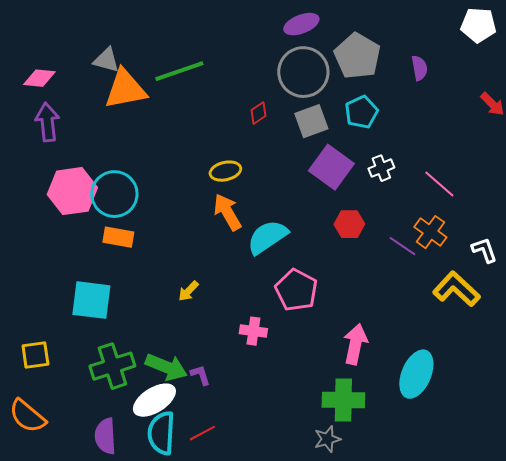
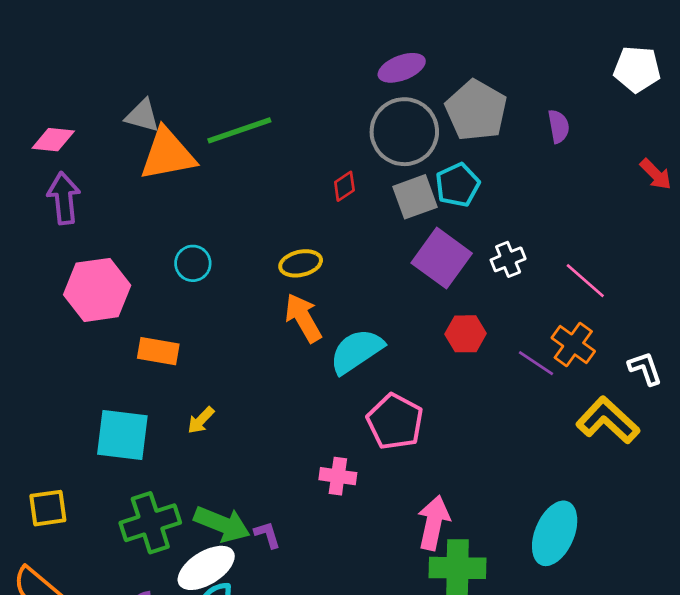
cyan pentagon: (361, 112) -> (458, 185), moved
cyan circle: (114, 194) -> (193, 263), moved, size x0.6
yellow arrow: (188, 291) -> (201, 420), moved
pink arrow: (355, 344) -> (434, 523), moved

